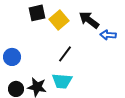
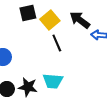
black line: (65, 54) -> (57, 43), moved, turned -60

